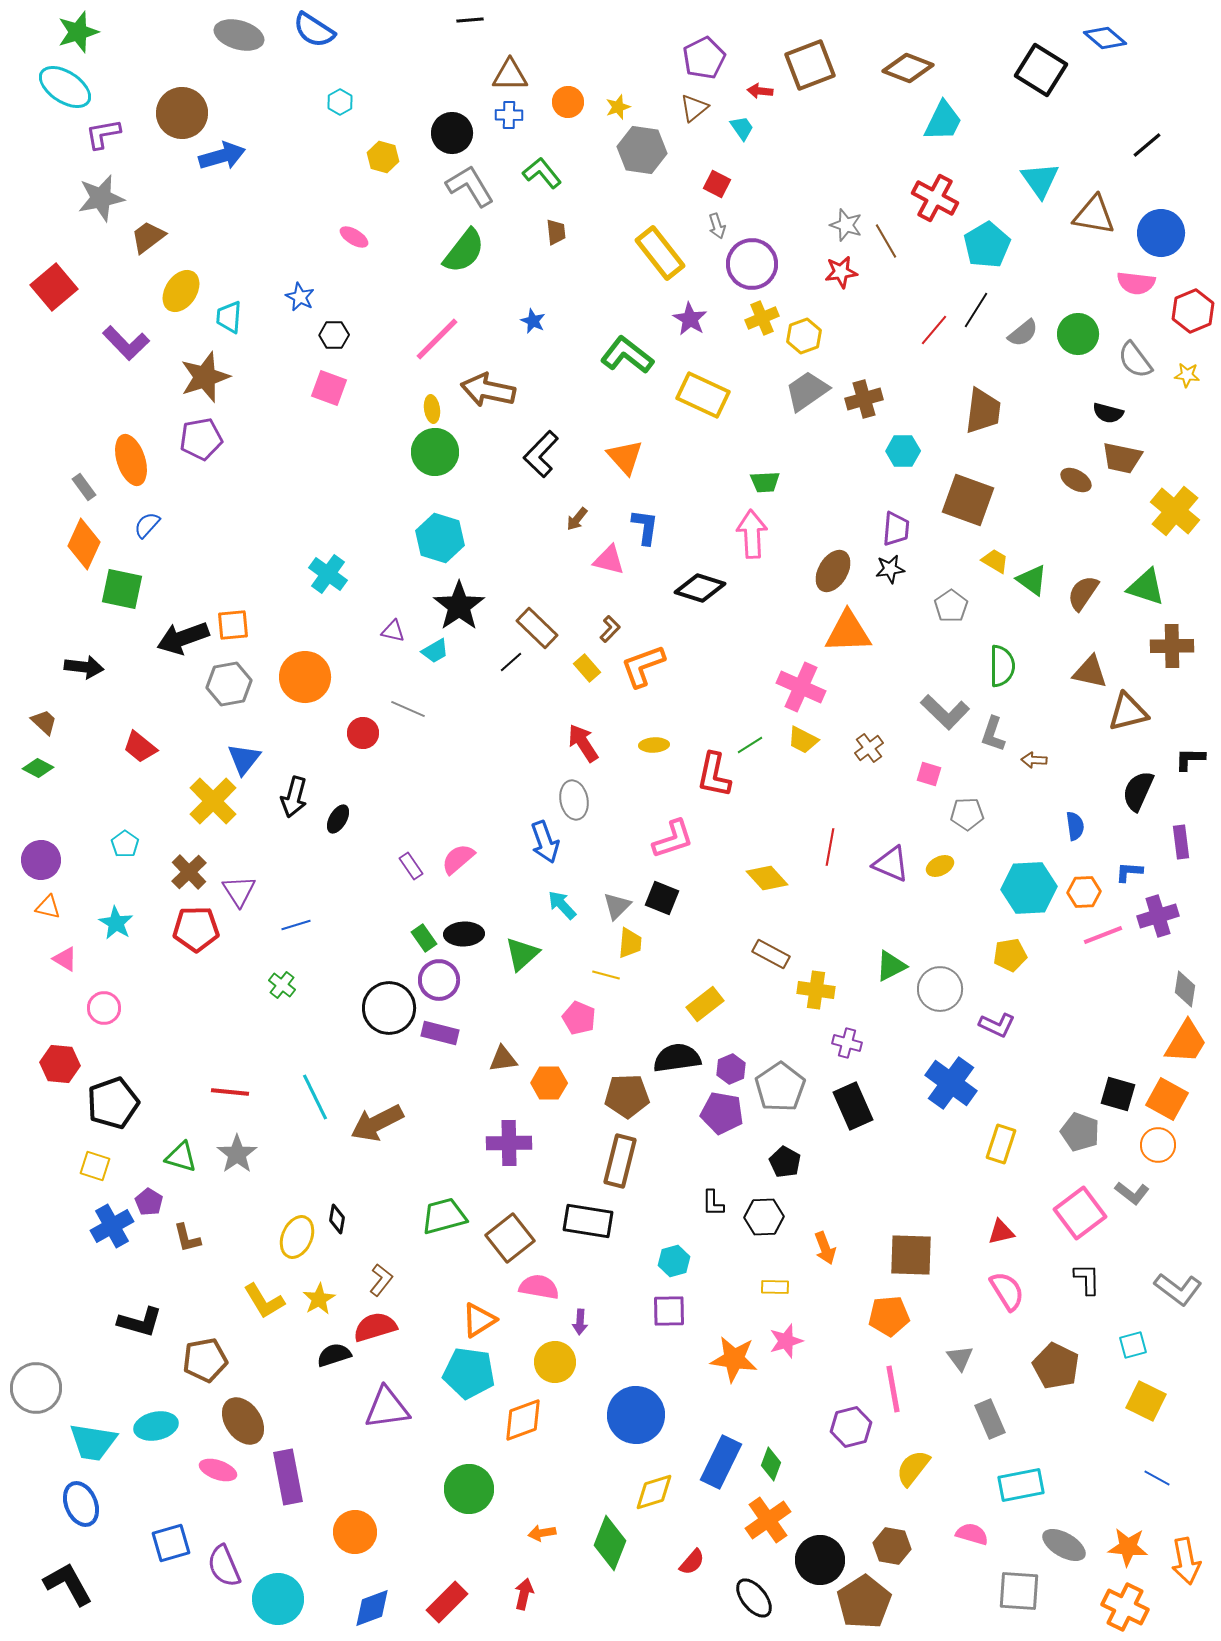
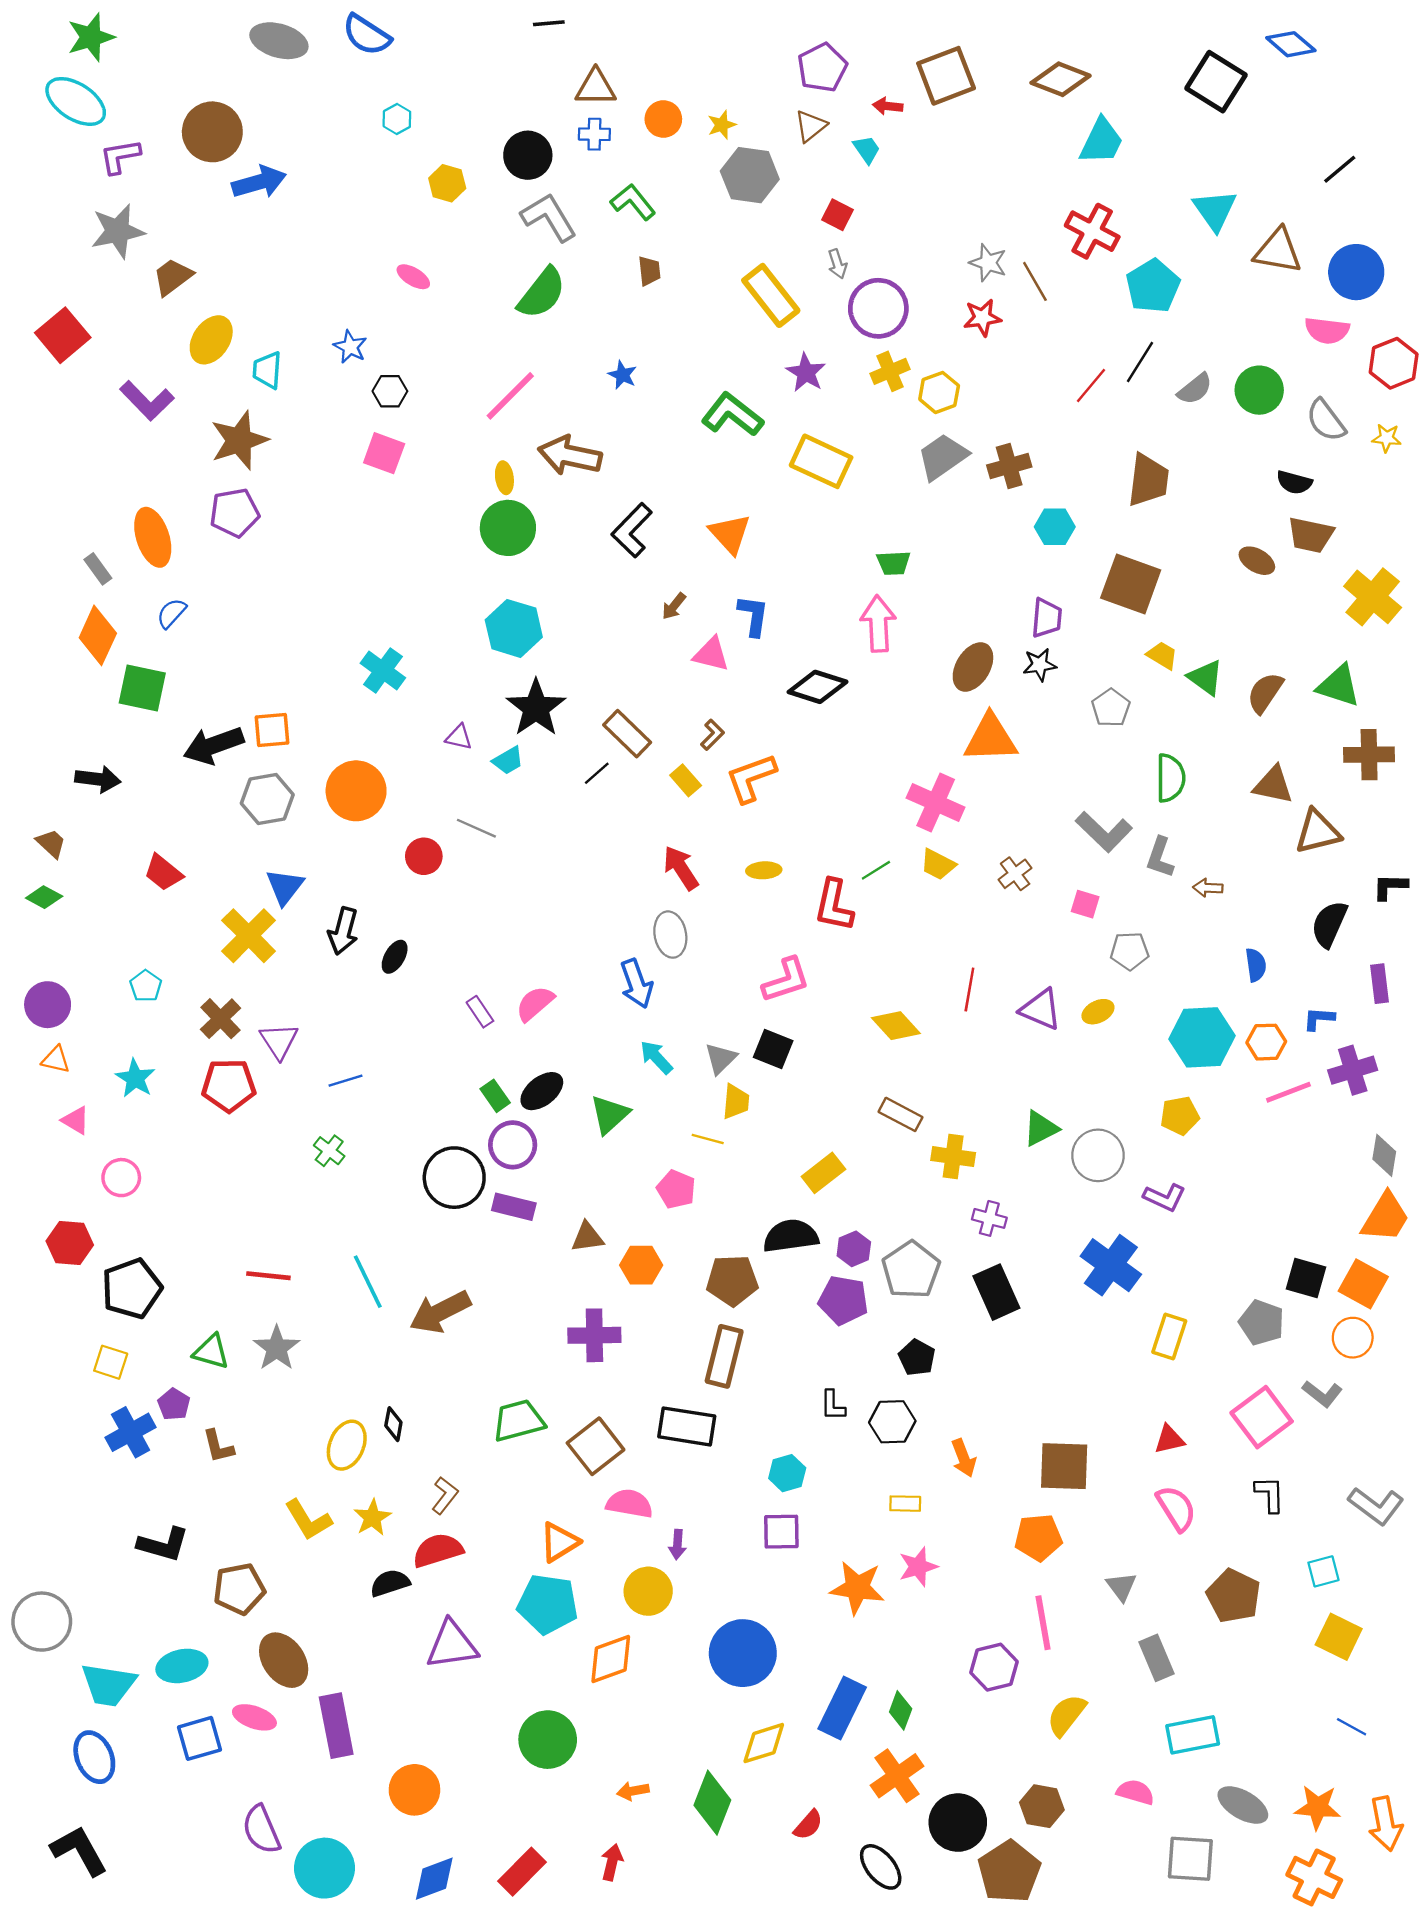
black ellipse: (464, 934) -> (542, 1091), turned -36
blue square: (171, 1543) -> (199, 1738), moved

